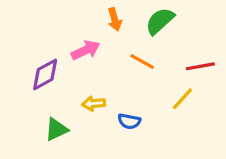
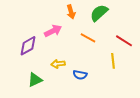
red line: (200, 66) -> (124, 41), turned 42
yellow line: (183, 99) -> (113, 61), turned -49

